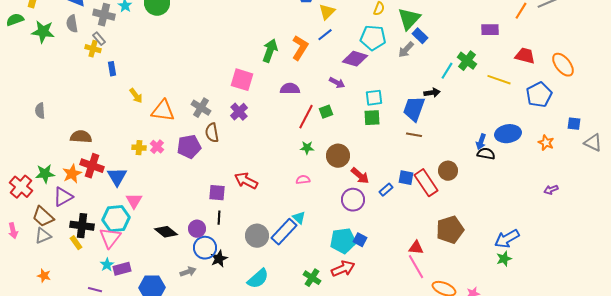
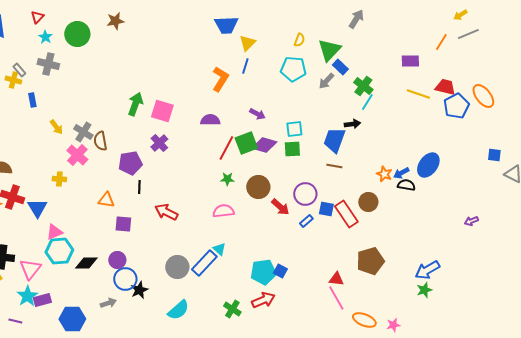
gray cross: (104, 15) -> (48, 64), moved
blue line: (325, 35) -> (245, 66), turned -35
green arrow: (270, 51) -> (135, 104), moved
purple diamond: (355, 59) -> (264, 145), moved
green cross: (467, 61) -> (363, 86), moved
yellow line: (499, 80) -> (418, 94), moved
blue pentagon: (539, 95) -> (456, 106), moved
gray cross: (201, 108) -> (83, 132), moved
orange triangle: (163, 111) -> (106, 200), moved, size x0.7
green square: (326, 112) -> (246, 143), size x1.6
brown semicircle: (212, 133) -> (100, 141), moved
blue ellipse: (508, 134) -> (428, 165), turned -45
blue arrow: (481, 142) -> (401, 173), turned 42
orange star: (546, 143) -> (384, 174), moved
pink cross: (157, 147) -> (77, 155), moved, size x1.5
purple pentagon: (189, 147) -> (130, 163), moved
pink semicircle: (303, 180) -> (223, 211), size x1.5
purple square: (217, 193) -> (123, 224), moved
purple circle: (353, 200) -> (305, 194), moved
pink triangle: (134, 201) -> (54, 232), turned 36
black line: (219, 218) -> (139, 187), moved
cyan hexagon: (116, 219) -> (59, 251), moved
black diamond: (166, 232) -> (86, 263), turned -40
cyan star: (107, 265) -> (27, 296), size x1.5

